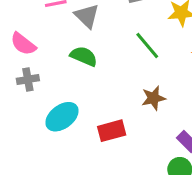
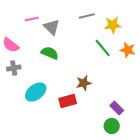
green line: (147, 45) -> (103, 48), moved
brown star: (153, 98) -> (84, 83), moved

